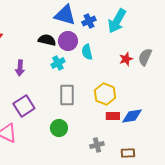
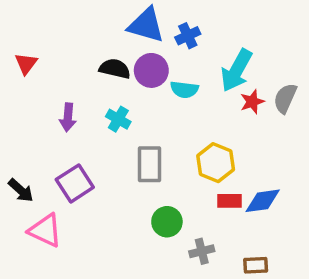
cyan arrow: (117, 21) -> (237, 70), moved
cyan semicircle: (87, 52) -> (184, 90), turned -70
cyan cross: (58, 63) -> (118, 119), moved, turned -32
green circle: (59, 128) -> (167, 222), moved

